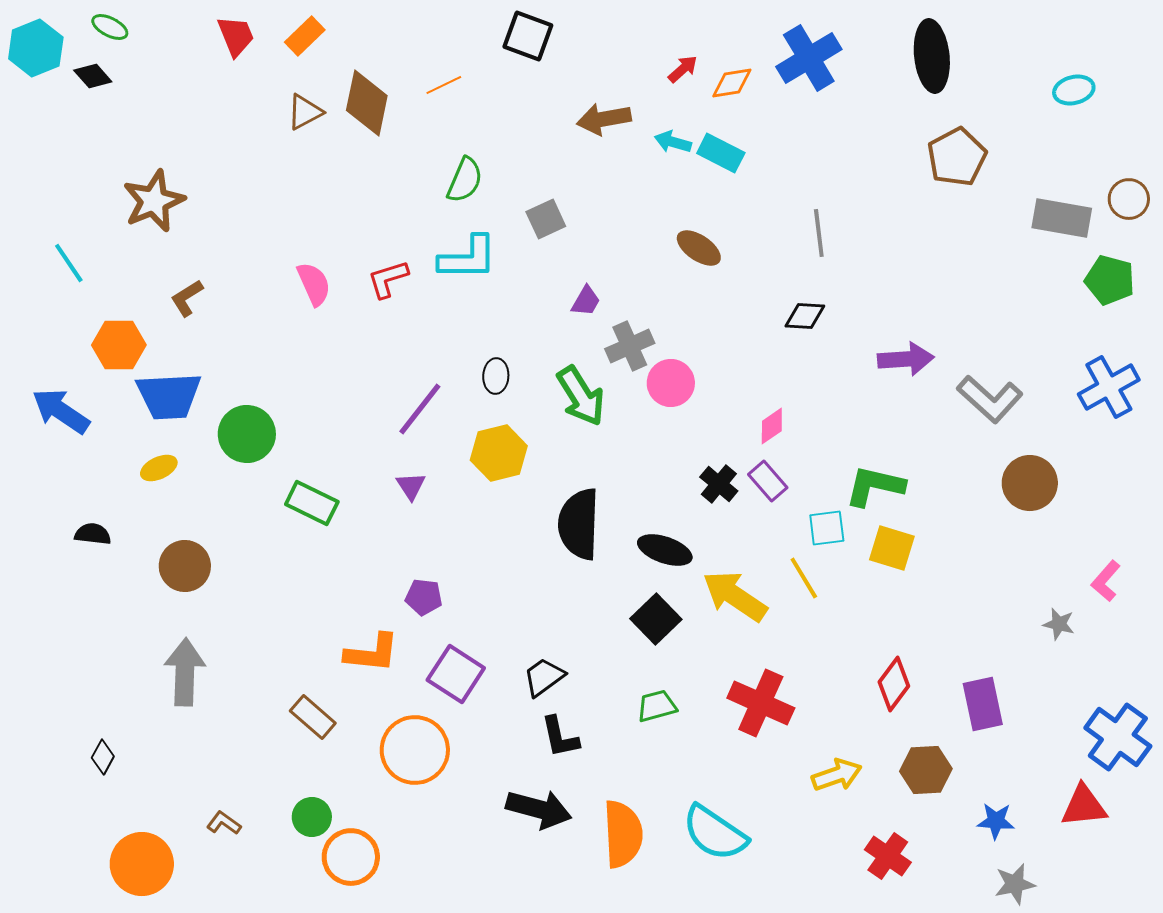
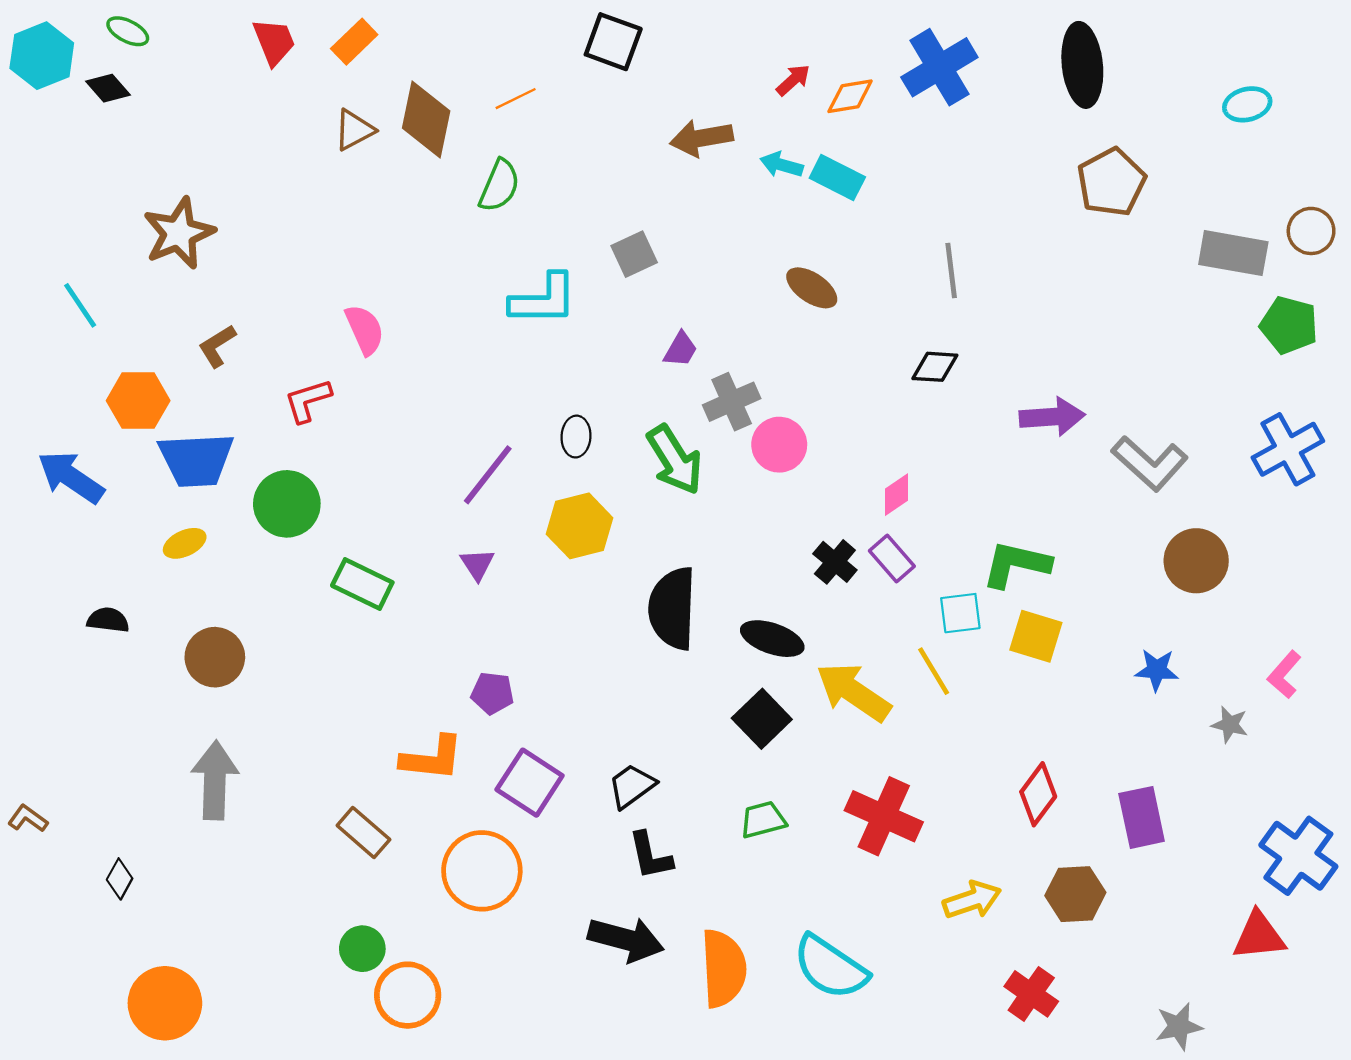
green semicircle: (465, 180) -> (499, 186), moved
red L-shape: (388, 279) -> (308, 401), moved
blue star: (996, 821) -> (1157, 670), moved
brown L-shape: (224, 823) -> (28, 819), moved

